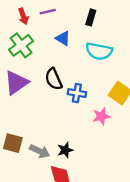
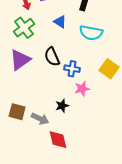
pink star: (101, 116) -> (82, 89), moved
black star: (65, 150) -> (62, 106), moved

